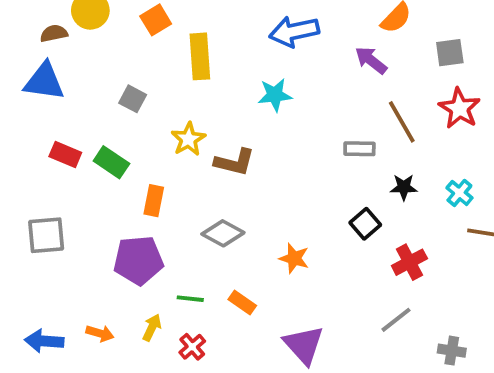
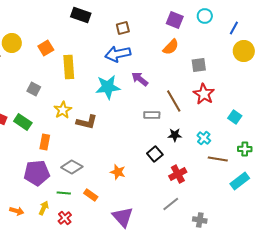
purple arrow: (371, 60) -> (140, 79), moved
cyan star: (275, 95) -> (108, 87), size x1.4
gray diamond: (223, 233) -> (72, 167), moved

